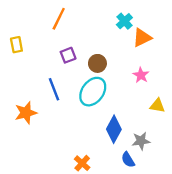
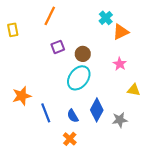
yellow rectangle: (16, 45) -> (13, 30), moved
blue line: (54, 89) -> (46, 113), moved
blue semicircle: (128, 160) -> (73, 116), moved

